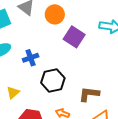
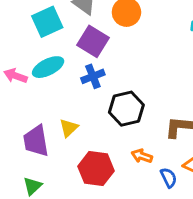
purple square: (74, 37) -> (93, 41), moved

